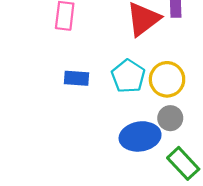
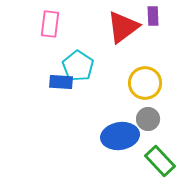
cyan pentagon: (128, 76) -> (78, 66), moved

